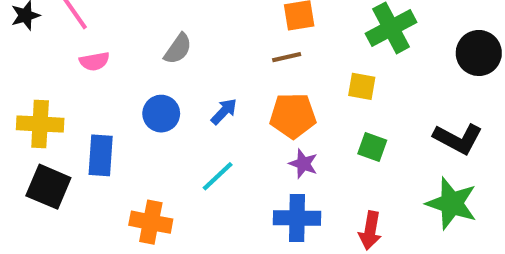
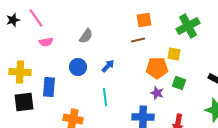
orange pentagon: (293, 116) -> (157, 68), moved
purple star: (303, 164) -> (157, 93), moved
cyan line: (218, 176) -> (105, 97), turned -54
black square: (48, 187) -> (24, 102), turned -30

